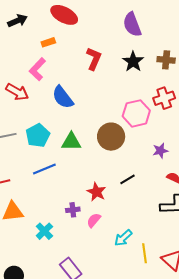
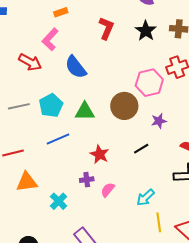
purple star: (160, 151) -> (159, 121), moved
red star: (96, 192) -> (100, 154), moved
cyan arrow: (123, 238) -> (146, 197), moved

